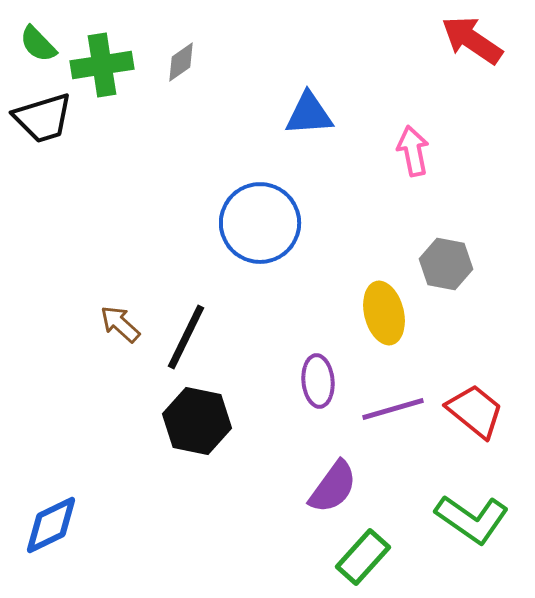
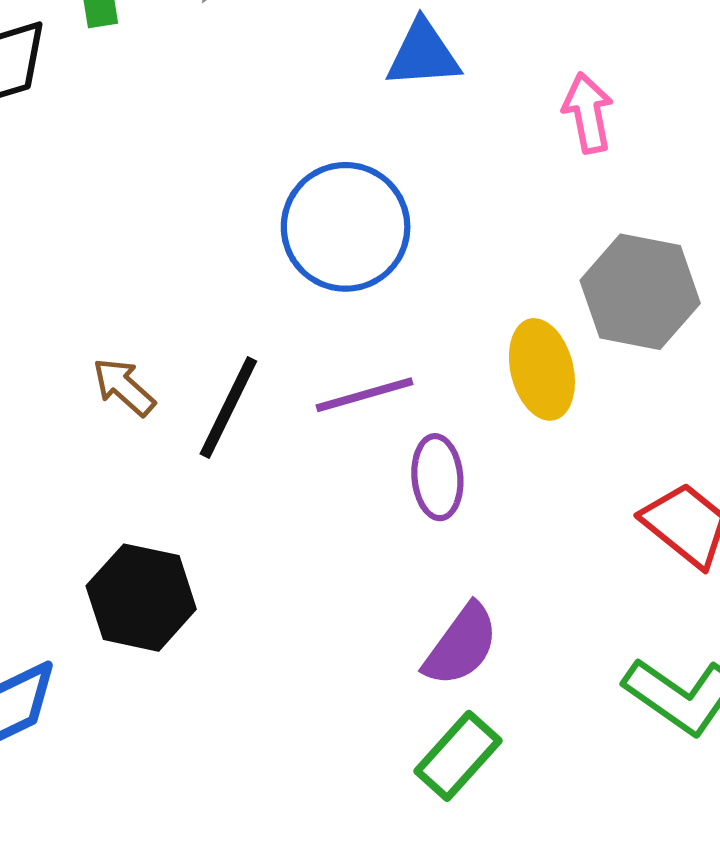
gray hexagon: (446, 264) -> (640, 292), size x1.4
purple line: (393, 409) -> (365, 395), moved
black hexagon: (197, 421) -> (141, 598), moved
green rectangle: (363, 557) -> (458, 756), moved

